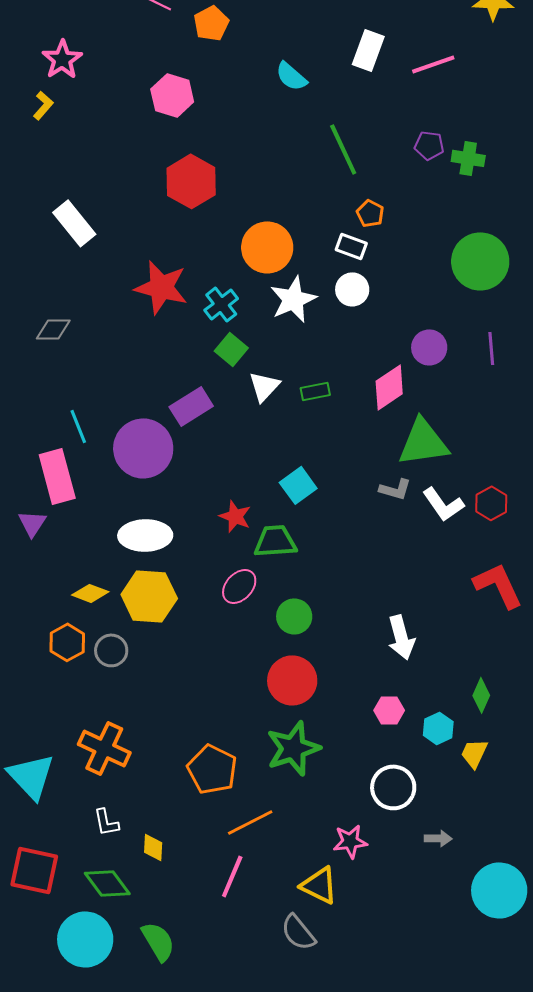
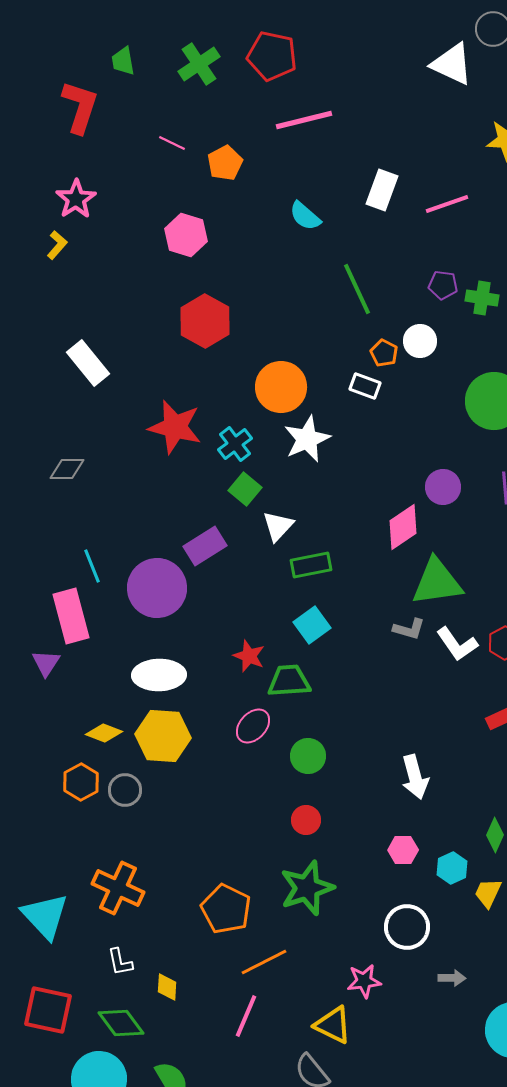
white circle: (352, 289) -> (420, 341), moved
green rectangle: (315, 391) -> (311, 565), moved, size x1.4
red circle: (292, 680) -> (306, 820), size x0.6

